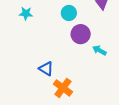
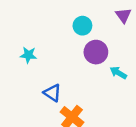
cyan star: (26, 13) -> (28, 55), moved

